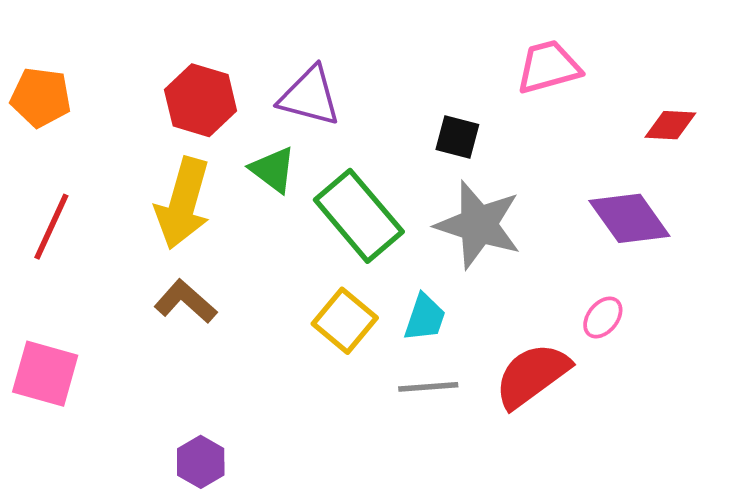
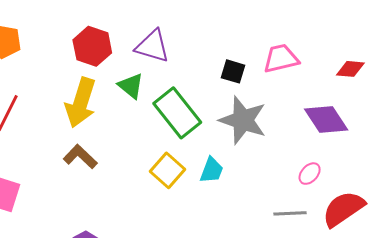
pink trapezoid: (549, 67) -> (281, 58), moved
red semicircle: (532, 375) -> (343, 209), moved
gray line: (428, 387) -> (290, 213), moved

